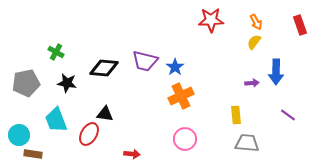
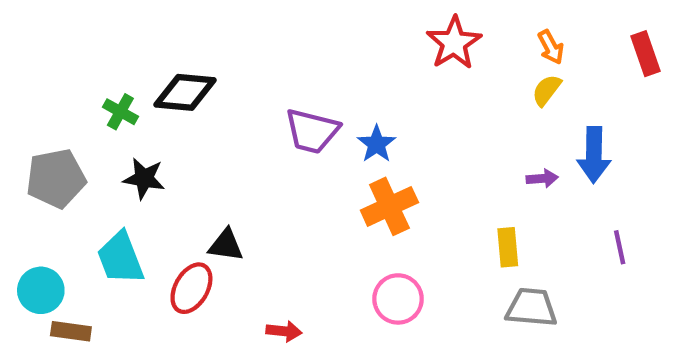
red star: (211, 20) -> (454, 43), turned -30
black diamond: (104, 68) -> (185, 92), moved
purple line: (288, 115) -> (620, 247), turned 42

